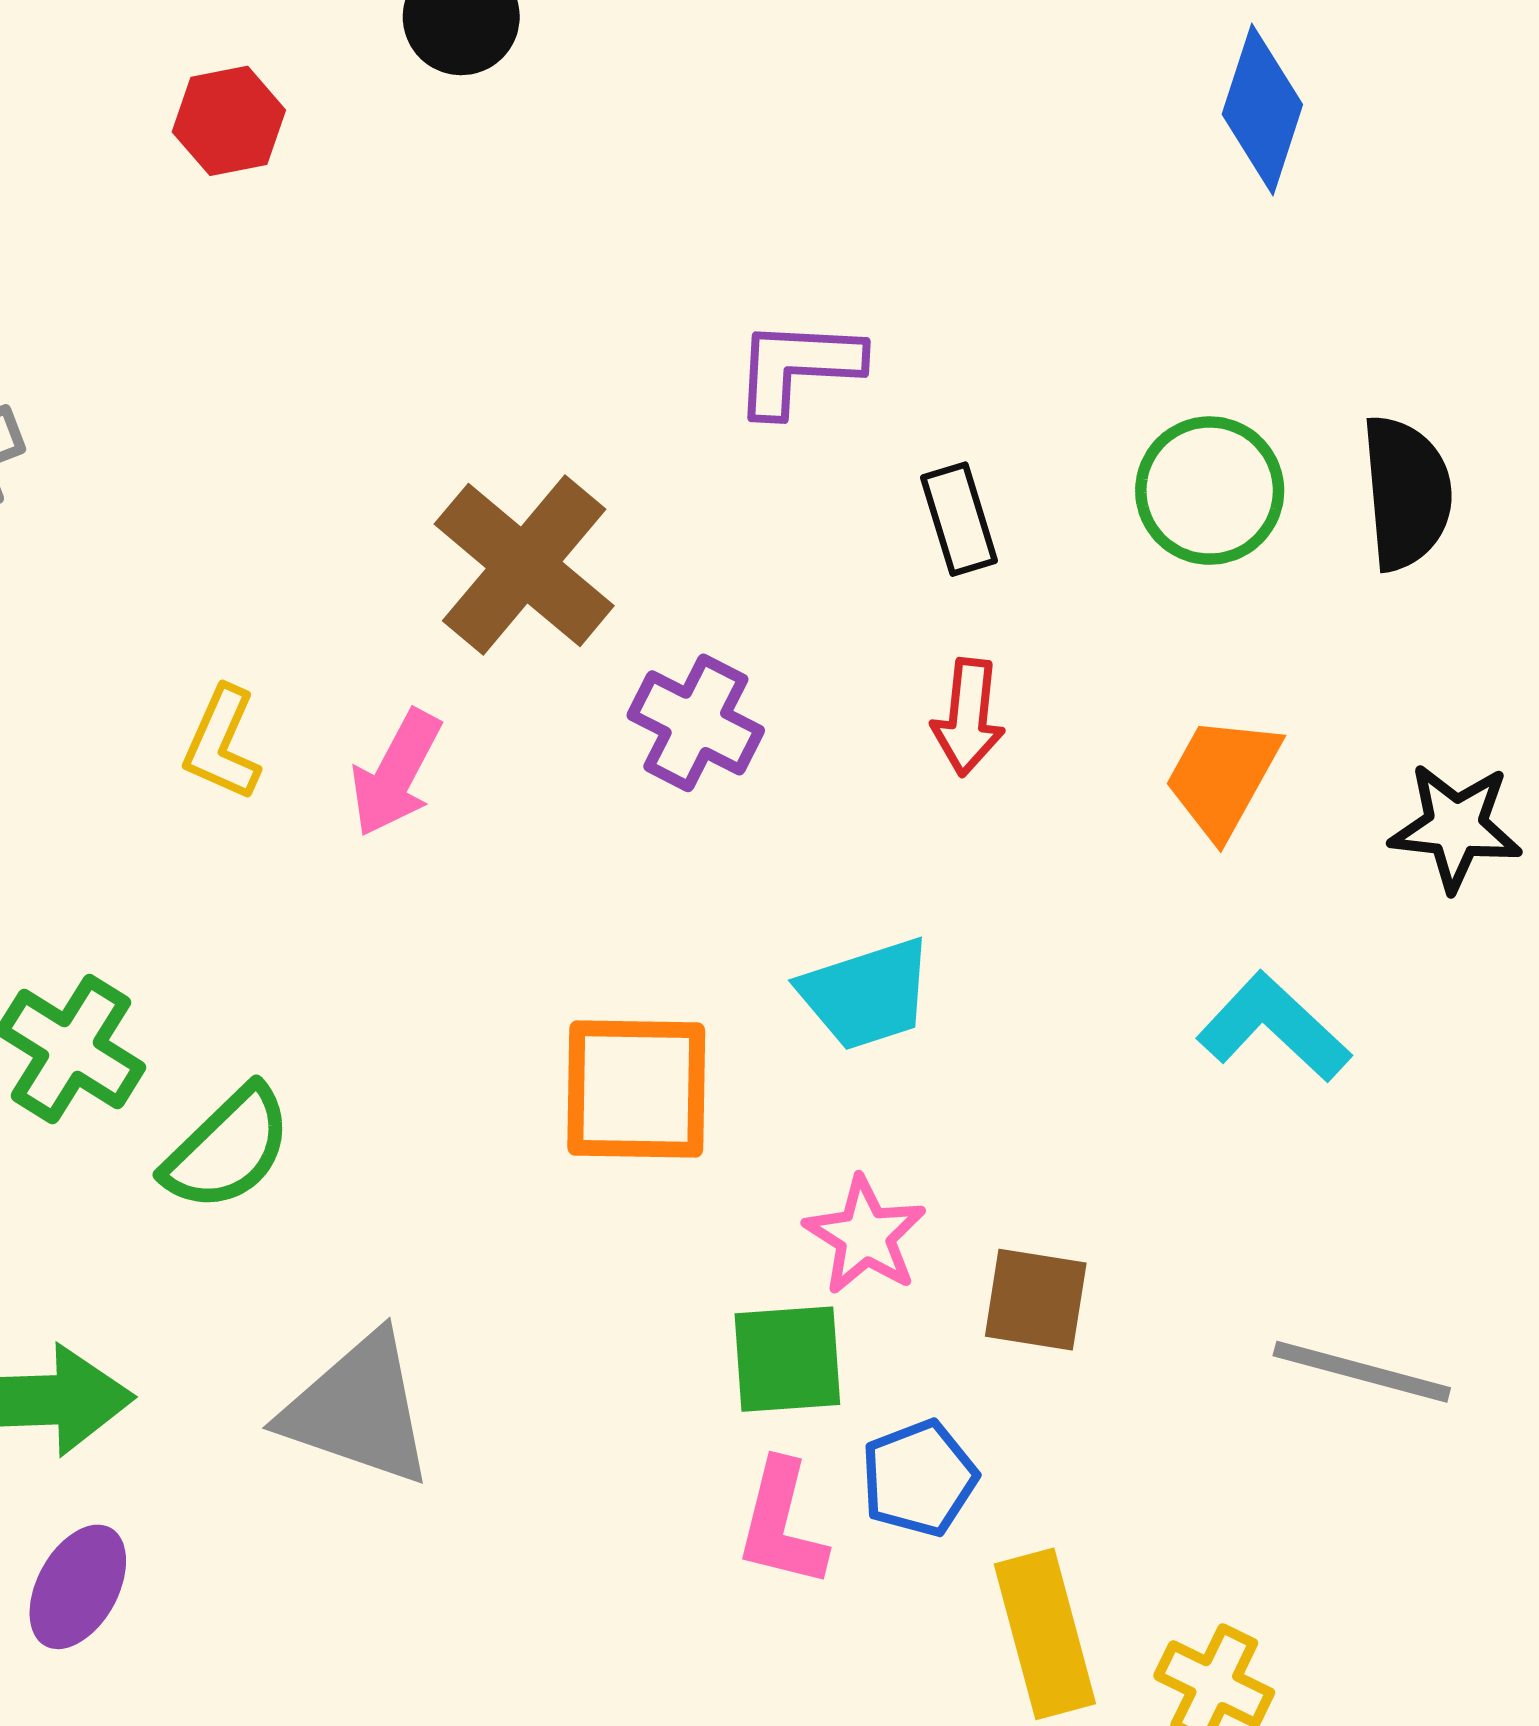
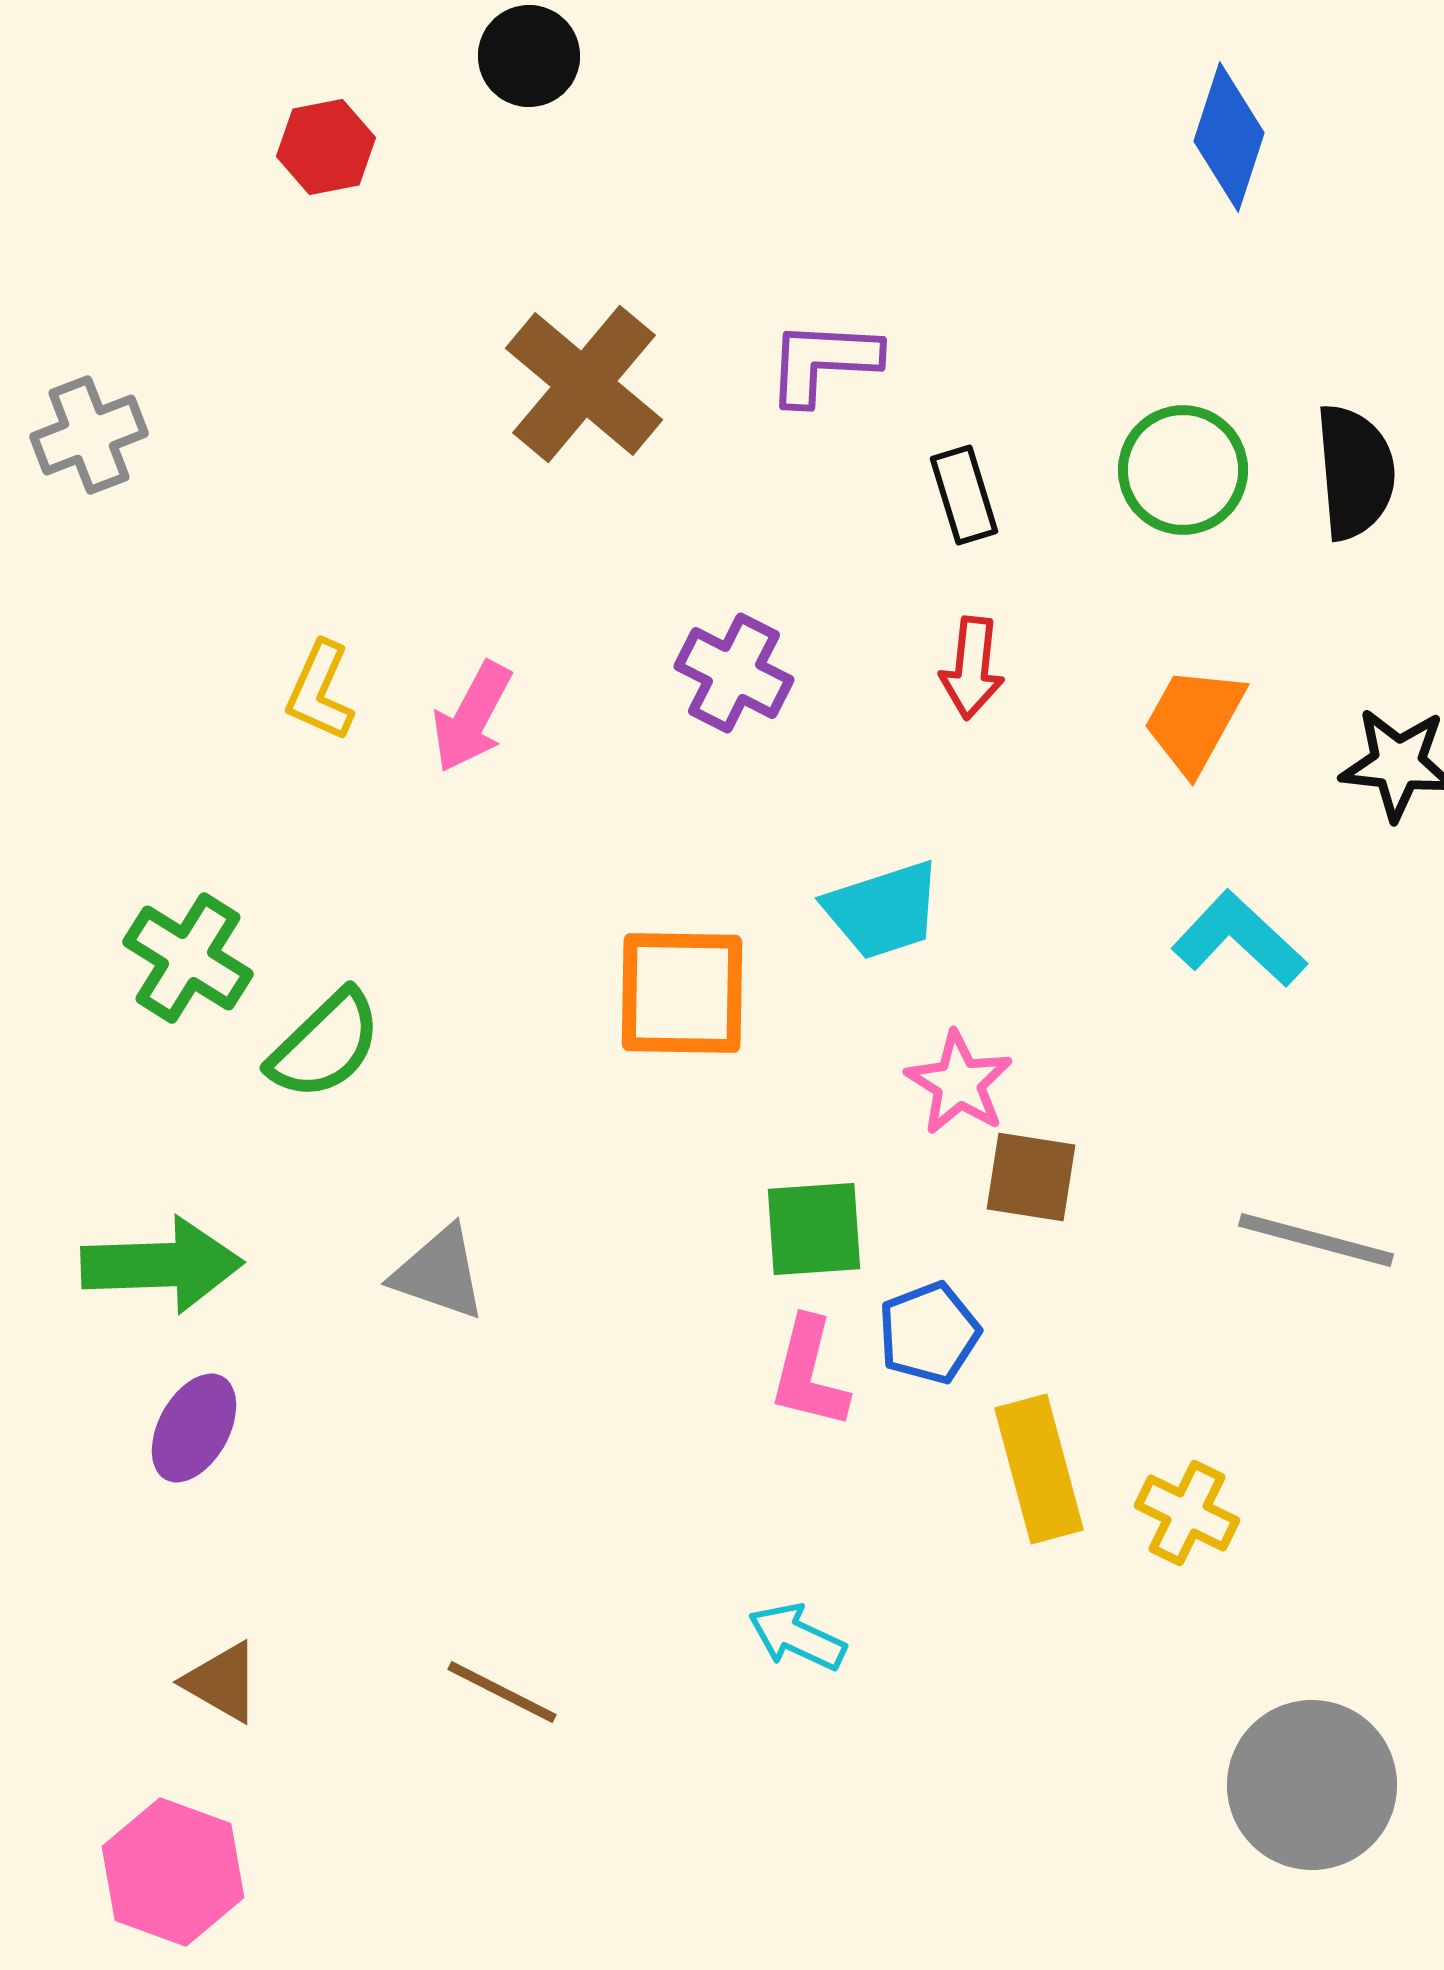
brown cross: (524, 565) -> (584, 384), moved
pink star: (865, 1236) -> (959, 1083), moved
gray triangle: (358, 1410) -> (439, 1273), size x0.7

